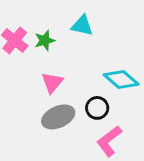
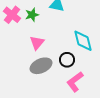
cyan diamond: (121, 79) -> (83, 41), turned 35

